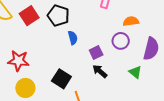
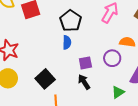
black pentagon: (58, 16) -> (71, 21), moved
green triangle: (135, 72) -> (118, 92), turned 32

